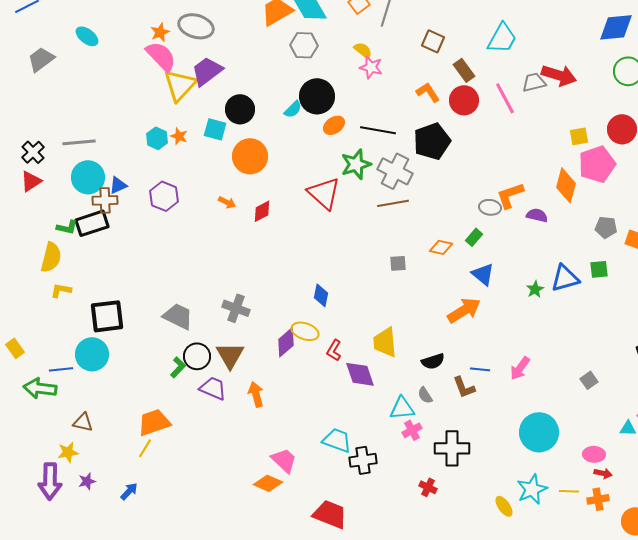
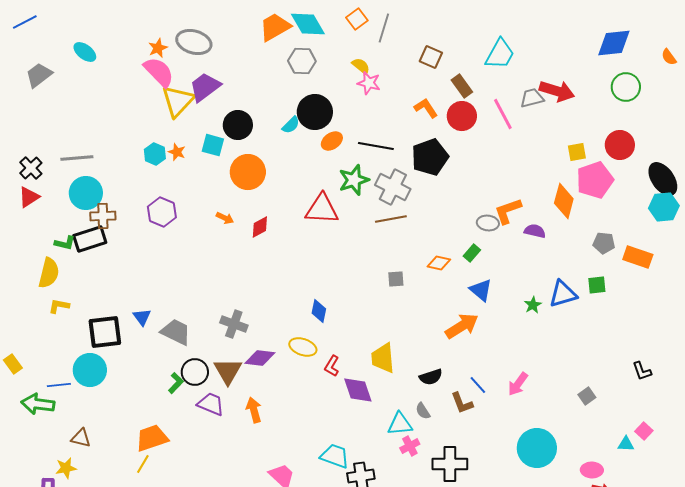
blue triangle: (118, 185) -> (142, 317), moved, turned -42
red triangle: (324, 193) -> (322, 209), turned -39
purple diamond: (286, 342) -> (260, 358), moved, turned 48
blue line: (480, 369) -> (478, 385), turned 42

